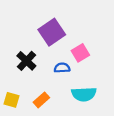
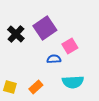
black cross: (26, 61) -> (16, 34), moved

